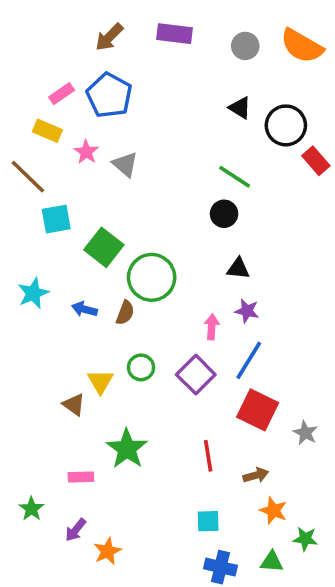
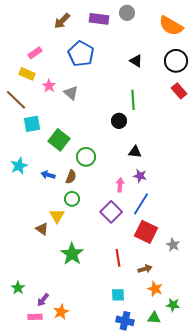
gray circle: (245, 46) -> (127, 13), moved
blue pentagon: (109, 95) -> (81, 54), moved
black circle: (286, 125) -> (176, 61), moved
green line: (235, 177) -> (133, 100), turned 54
black circle: (224, 214) -> (119, 121), moved
green circle: (152, 277) -> (86, 157), size x0.7
green circle: (141, 367) -> (72, 199), moved
pink rectangle: (81, 477) -> (35, 317), moved

